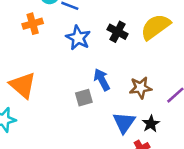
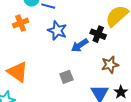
black cross: (118, 32) -> (98, 34), moved
blue arrow: (102, 80) -> (80, 45), moved, turned -90

